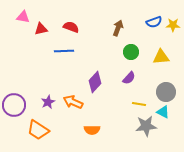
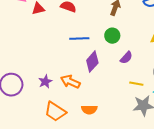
blue line: (64, 51) -> (79, 39), moved
green circle: (131, 52) -> (112, 36), moved
orange trapezoid: (38, 130) -> (55, 112), moved

